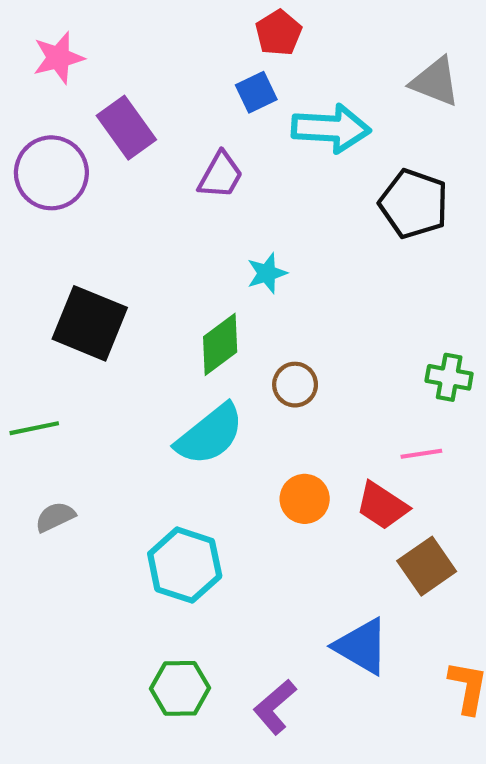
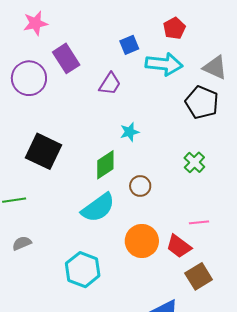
red pentagon: (278, 33) -> (174, 28), moved
gray triangle: (435, 82) -> (215, 68), moved
green cross: (449, 377) -> (194, 162), moved, turned 30
orange circle: (305, 499) -> (142, 241), size x1.4

